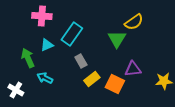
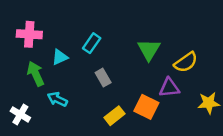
pink cross: (42, 16) -> (29, 34), moved
yellow semicircle: (134, 22) -> (186, 62), moved
cyan rectangle: (72, 34) -> (92, 43), size x0.7
yellow rectangle: (92, 79) -> (115, 116), moved

